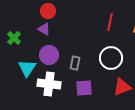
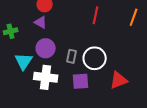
red line: (110, 22) -> (96, 15), moved
green cross: (14, 38) -> (11, 31), turned 32
white circle: (111, 58) -> (95, 58), moved

